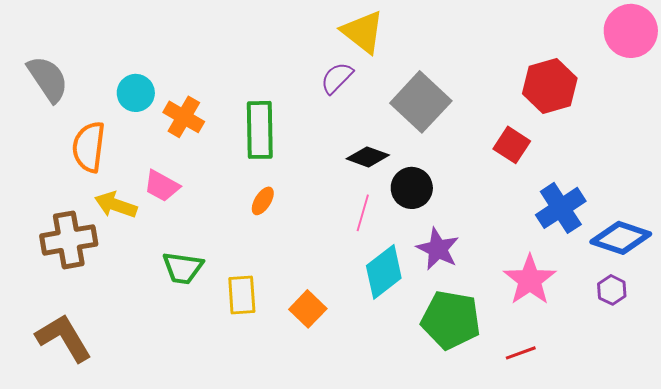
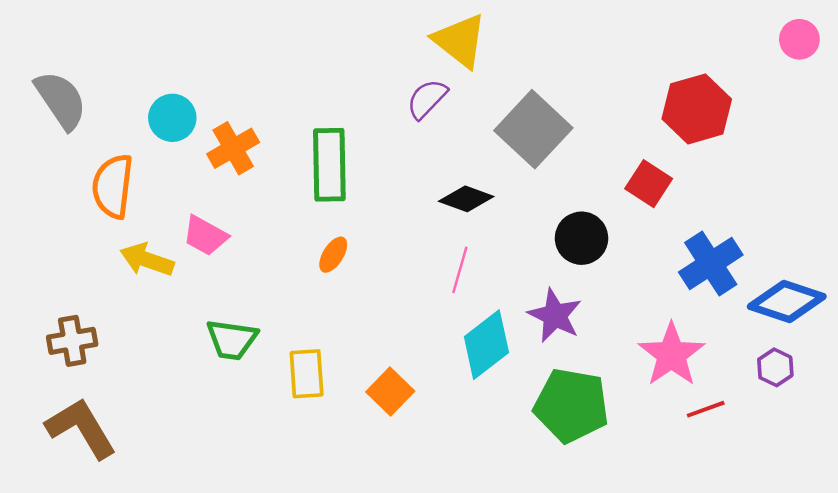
pink circle: (631, 31) -> (799, 39), size x0.6
orange cross: (184, 117) -> (233, 148), turned 30
black circle: (412, 188) -> (582, 238), moved
brown cross: (69, 240) -> (72, 341), moved, size x0.7
red line: (521, 353) -> (706, 409), moved

